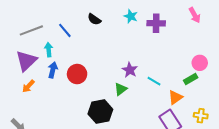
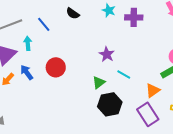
blue arrow: (53, 70) -> (27, 72), moved, turned -49
purple star: (130, 70) -> (107, 54), moved
cyan line: (154, 81) -> (124, 74), moved
black hexagon: (100, 112) -> (110, 104), moved

